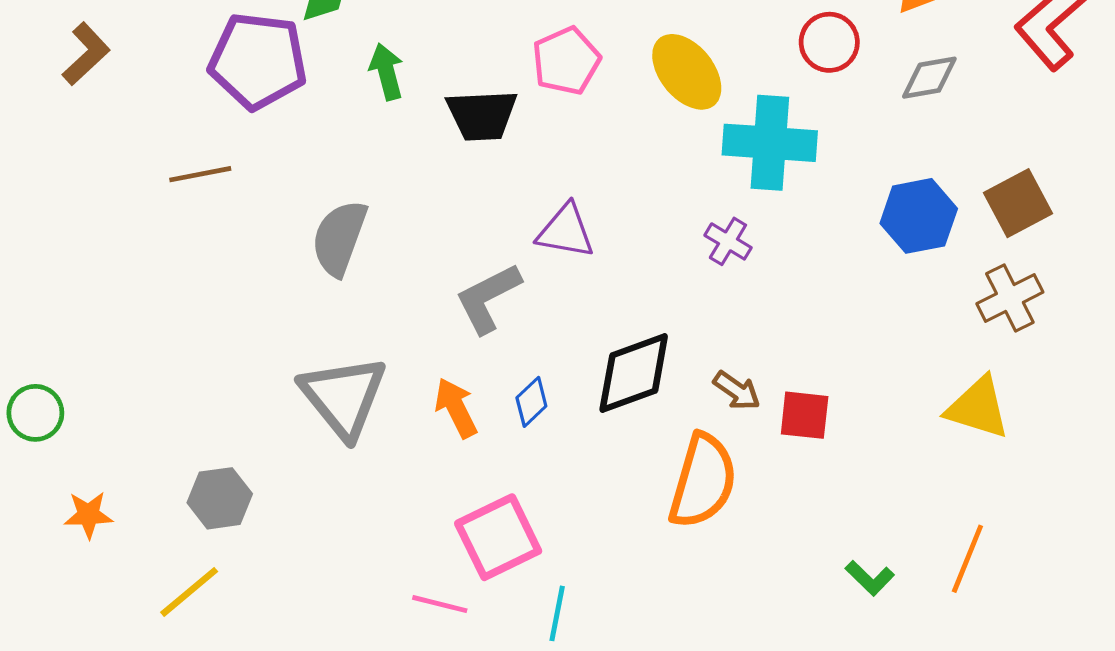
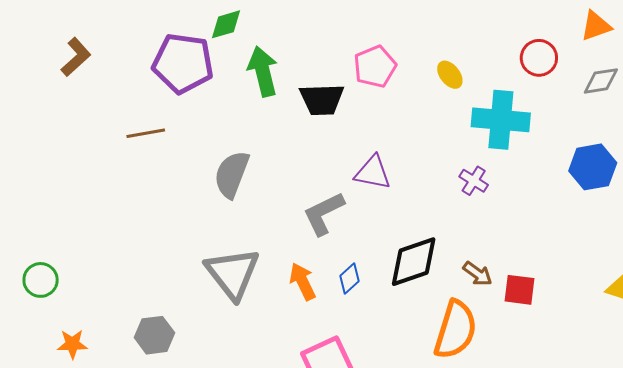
green arrow: (386, 72) -> (263, 71), size x1.4
yellow ellipse: (687, 72) -> (450, 75), size x0.6

